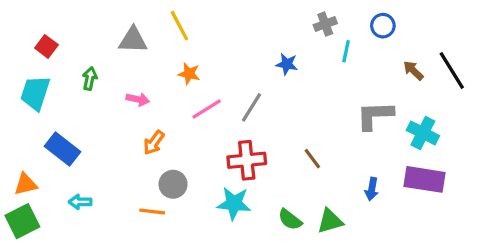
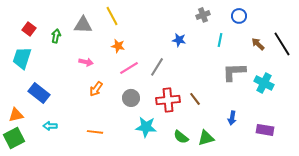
cyan line: (346, 51) -> (220, 40), moved
green arrow: (90, 79) -> (56, 36), moved
red cross: (247, 160) -> (168, 100), moved
purple rectangle: (425, 179) -> (265, 130), moved, size x0.7
gray circle: (173, 184) -> (131, 98), moved

